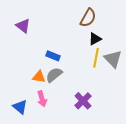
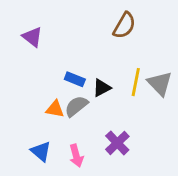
black triangle: (95, 39) -> (102, 88), moved
pink arrow: (42, 99) -> (76, 156), moved
blue triangle: (20, 107) -> (41, 151), moved

